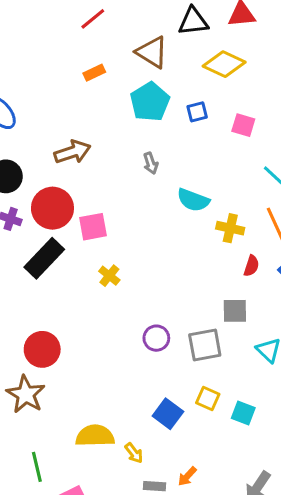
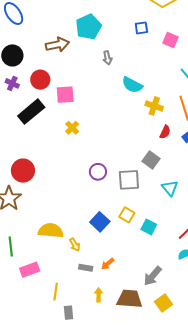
cyan pentagon: (150, 102) -> (88, 27), moved
red circle: (52, 208) -> (40, 80), size x0.7
gray square: (235, 311) -> (151, 160), turned 30

